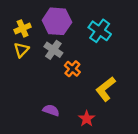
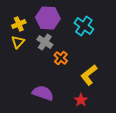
purple semicircle: (51, 110) -> (43, 93), size x1.5
red star: (87, 119) -> (81, 100), moved

